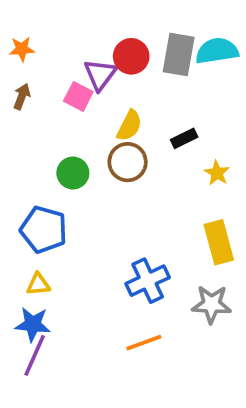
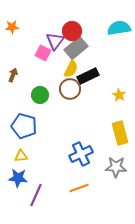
gray rectangle: (179, 54) -> (76, 48), moved, turned 40
brown arrow: (22, 96) -> (13, 75), moved
black rectangle: (184, 138) -> (88, 76), moved, size x1.5
purple line: (35, 355) -> (36, 195), moved

